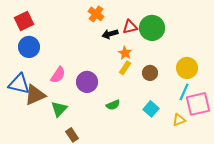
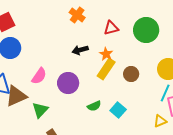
green circle: (152, 28) -> (146, 30), moved
black arrow: (110, 34) -> (80, 50), moved
yellow rectangle: (125, 68) -> (106, 69), size x1.5
cyan square: (151, 109) -> (118, 110), moved

